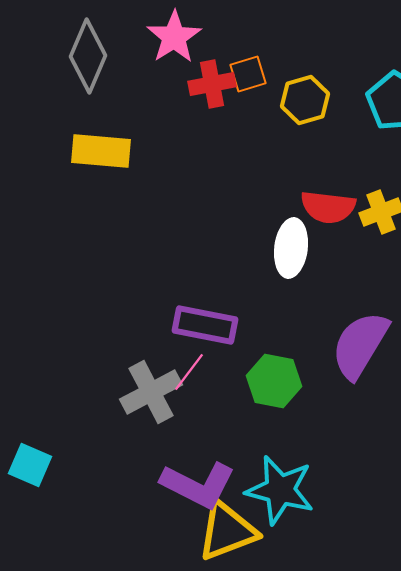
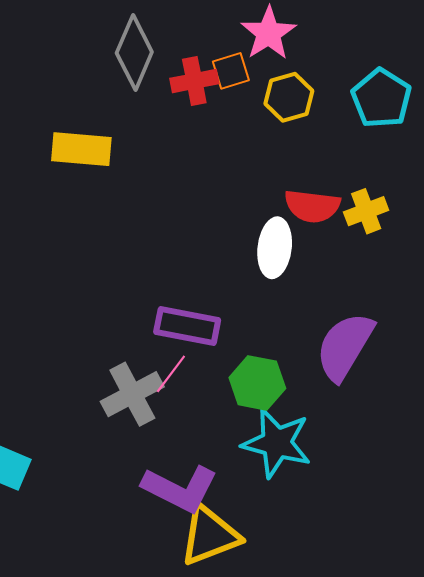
pink star: (174, 37) -> (269, 33), moved
gray diamond: (88, 56) -> (134, 53), moved
cyan star: (280, 490) -> (277, 443), moved

